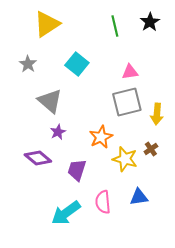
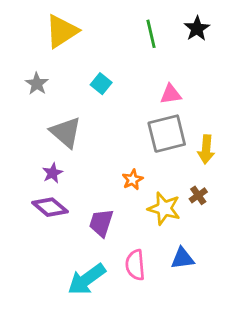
cyan square: (77, 64) -> (101, 84), size x0.7
purple star: (58, 132) -> (53, 173), moved
orange star: (101, 137) -> (133, 180), size x0.7

